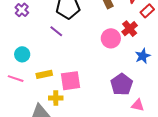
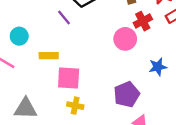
red cross: (130, 29) -> (143, 21), moved
yellow rectangle: (44, 74) -> (49, 56), moved
yellow cross: (56, 98) -> (75, 106), moved

